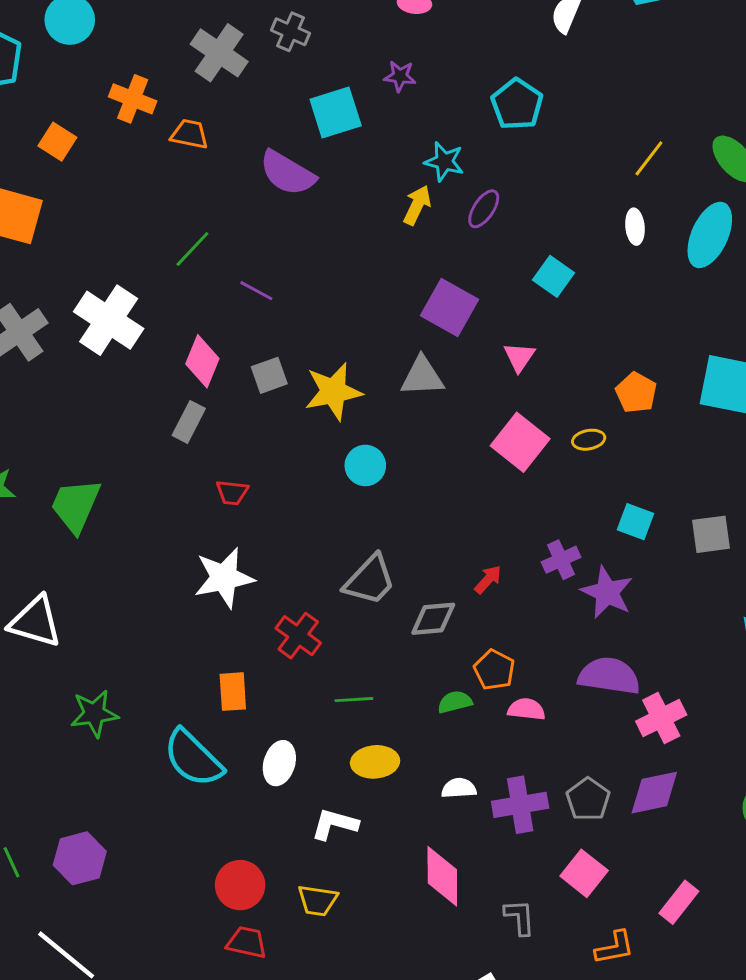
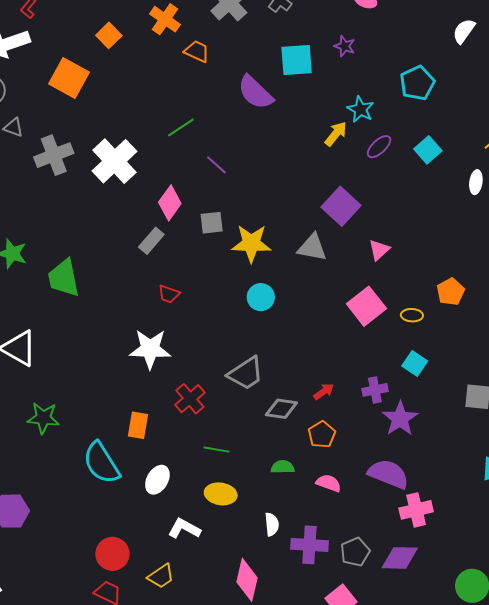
cyan square: (554, 276) -> (428, 150), moved
green trapezoid: (76, 505) -> (64, 278), turned -48
cyan square: (635, 522) -> (415, 363), moved
orange pentagon: (494, 670) -> (322, 434), moved
white semicircle: (459, 788) -> (272, 524), turned 75
yellow trapezoid: (318, 900) -> (161, 576), turned -56

